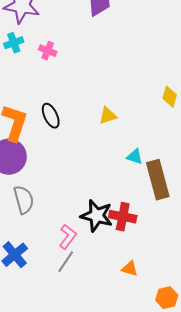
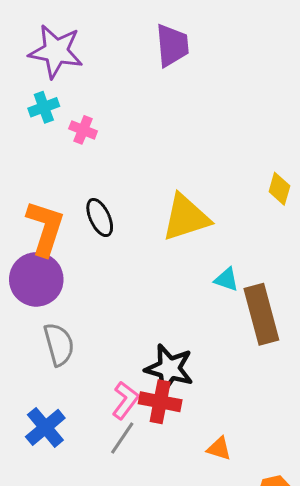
pink cross: (48, 51) -> (83, 130), moved
yellow triangle: (108, 116) -> (186, 218), size x1.8
red cross: (123, 217) -> (160, 402), moved

